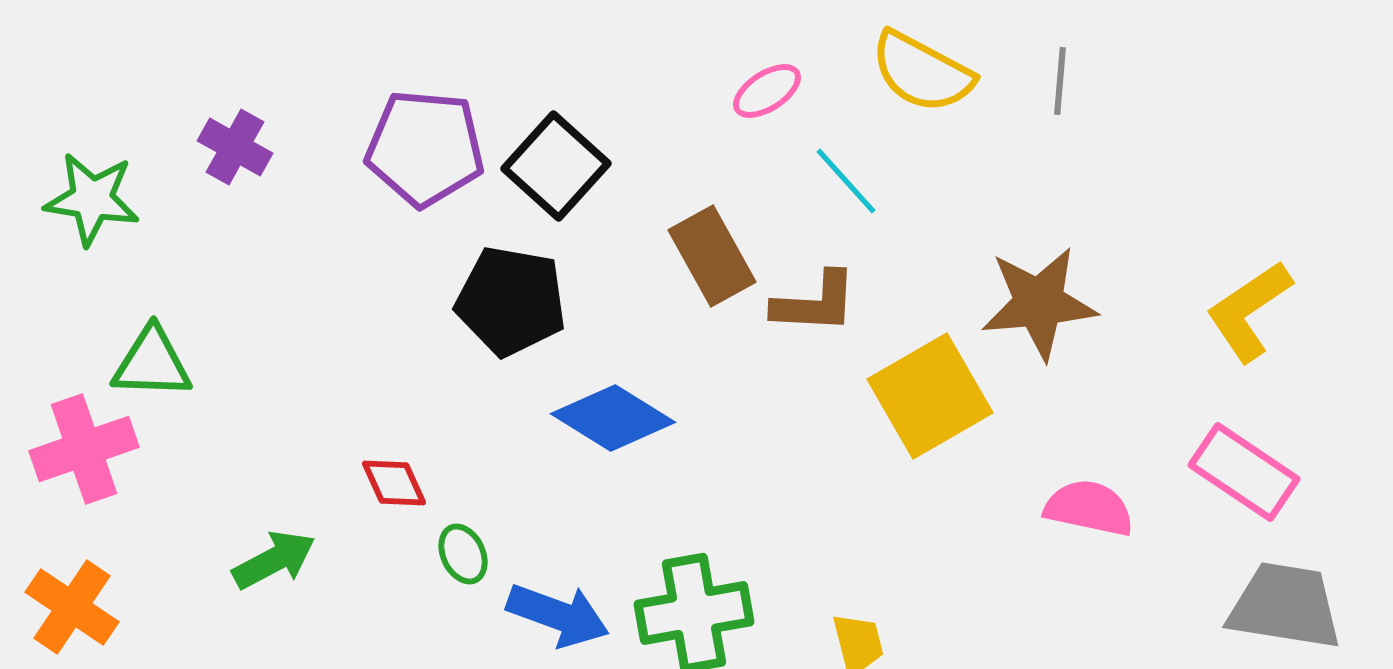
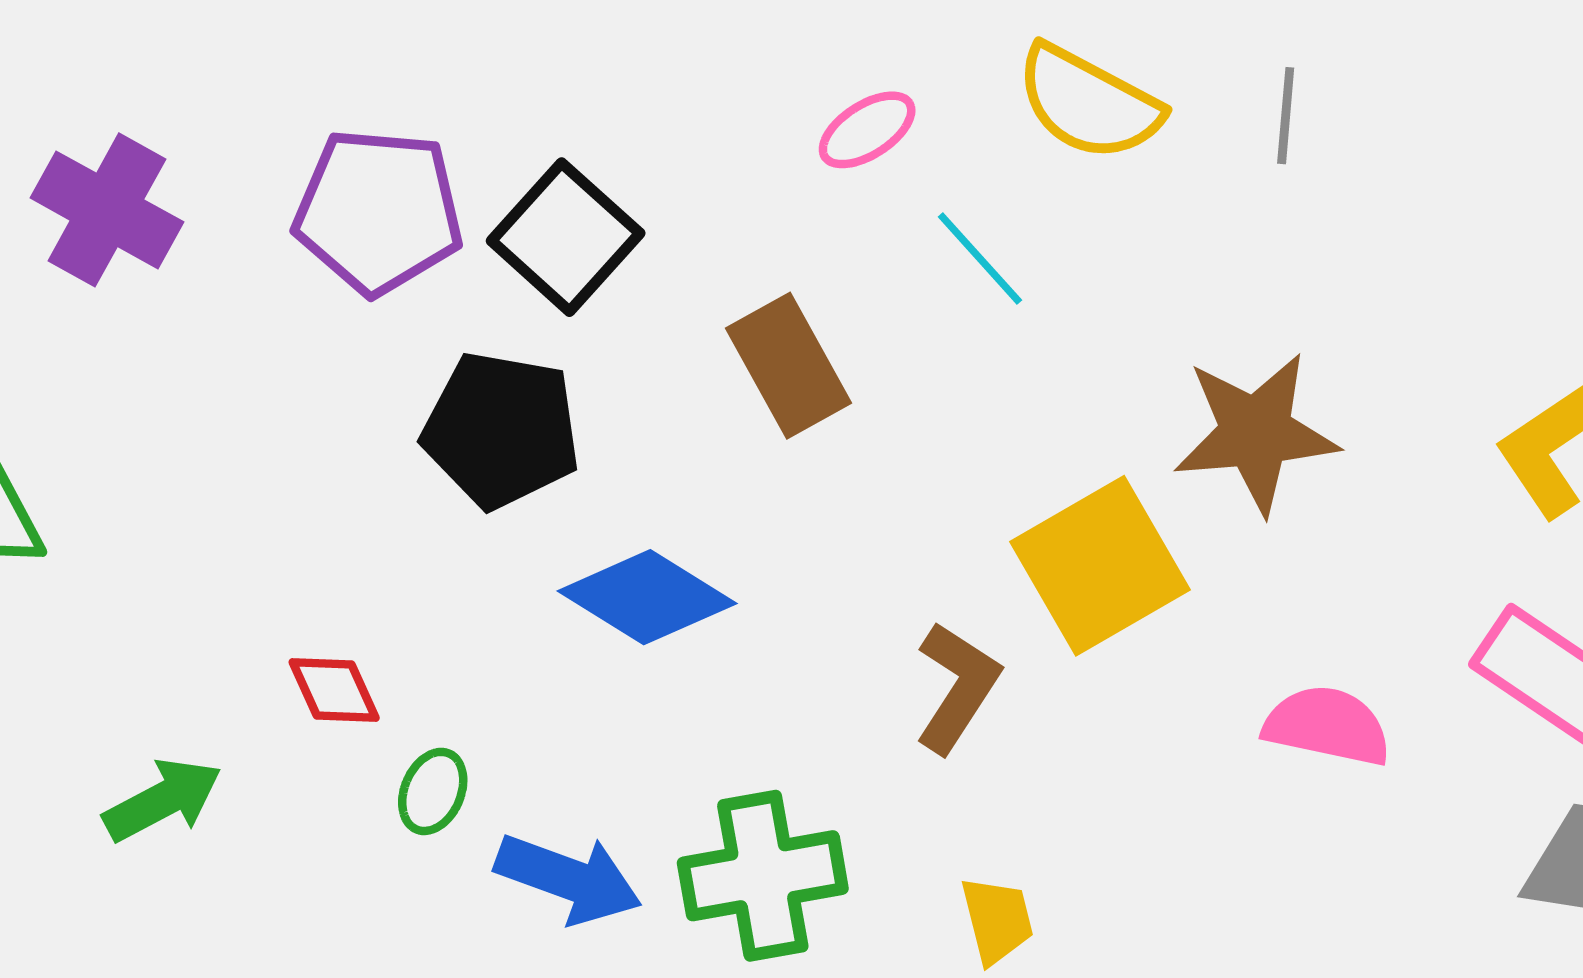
purple cross: (235, 147) -> (107, 210), size x1.4
brown L-shape: (815, 303) -> (957, 687), moved, turned -60
green ellipse: (463, 554) -> (433, 791), turned 48

